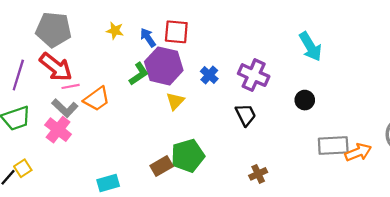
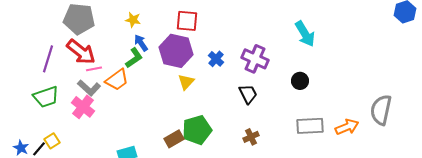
blue arrow: (148, 38) -> (141, 43), moved
green L-shape: (139, 74) -> (134, 58), moved
gray rectangle: (333, 146) -> (310, 126), moved
brown cross: (258, 174) -> (251, 137), moved

